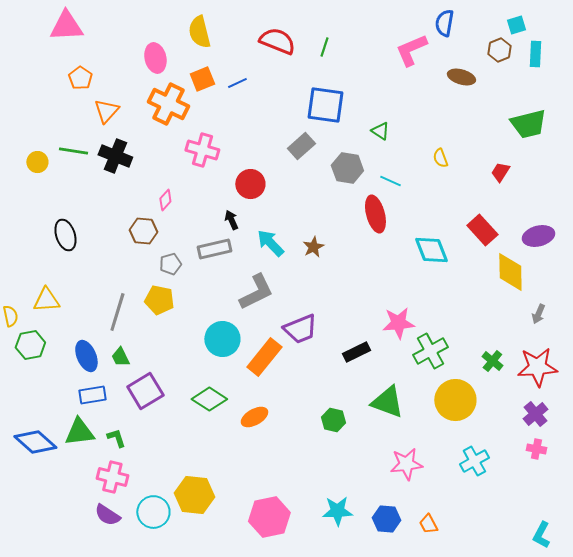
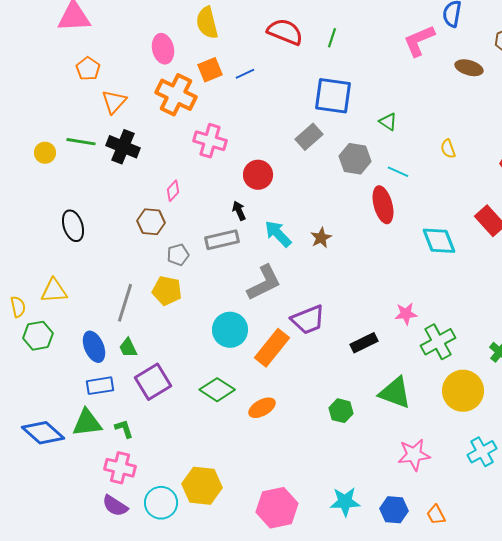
pink star: (398, 323) -> (406, 314), size x0.7

